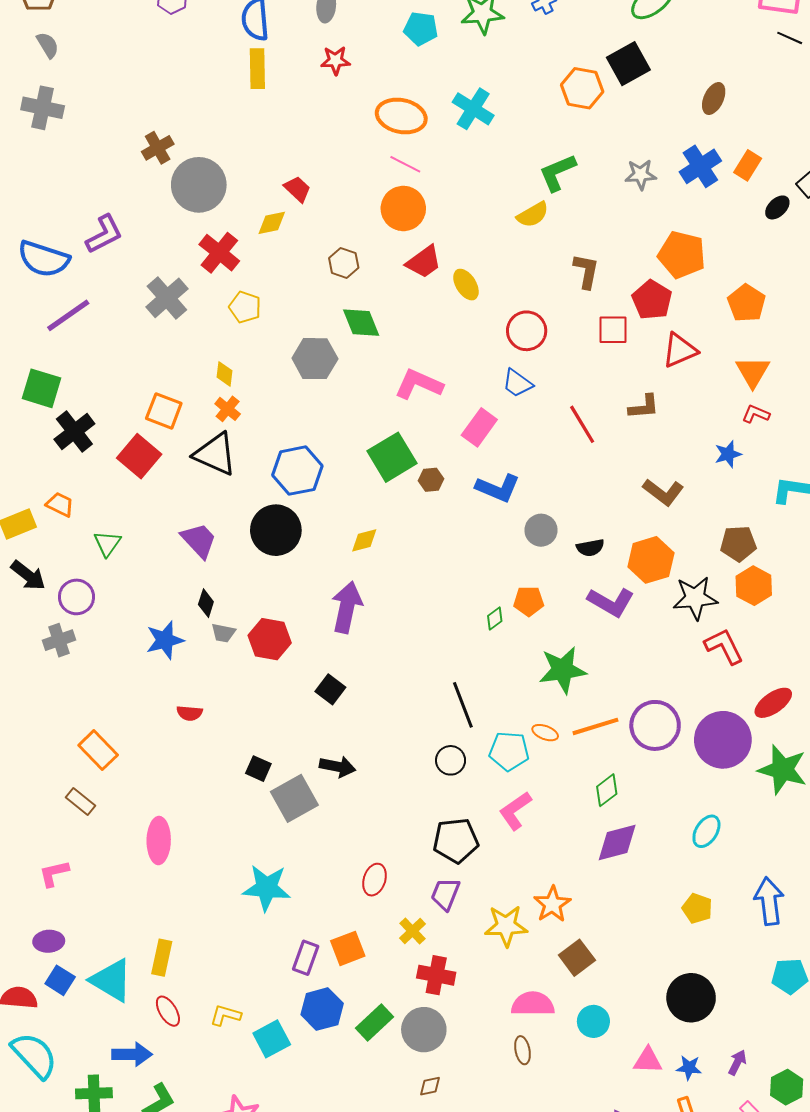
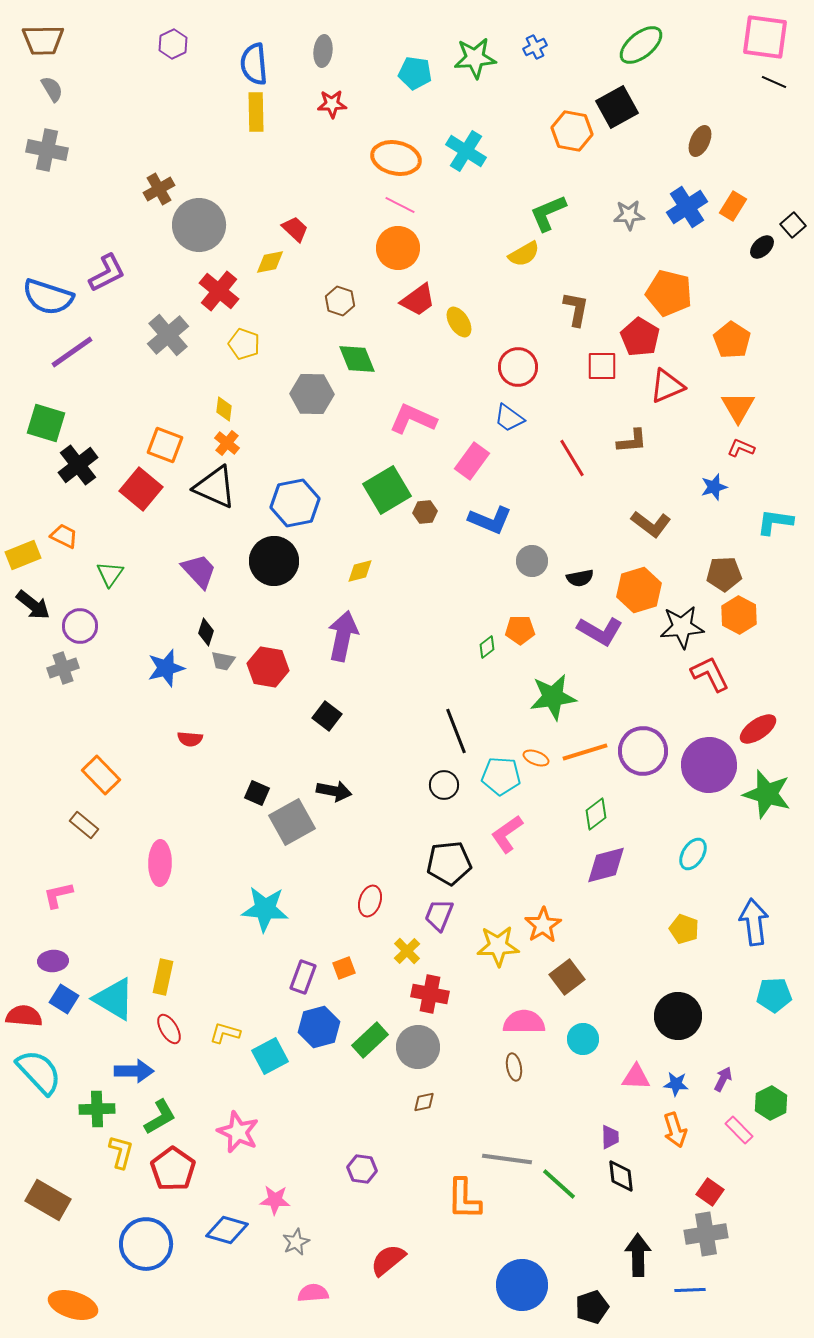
orange square: (348, 948) -> (344, 968), size x0.7

